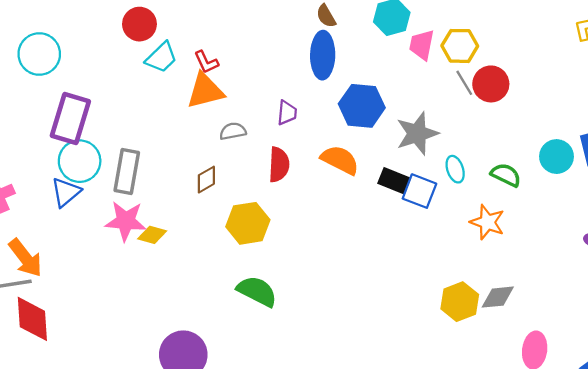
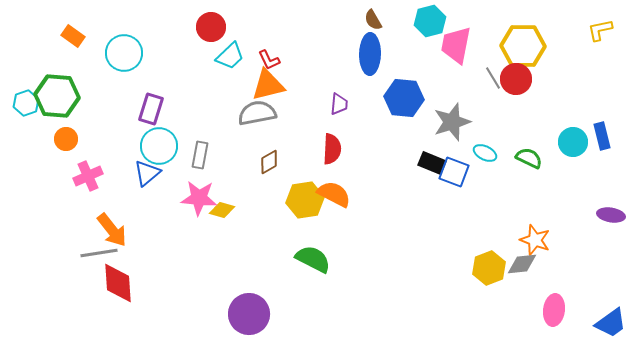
pink trapezoid: (422, 45) -> (456, 45), size x1.4
yellow hexagon: (460, 46) -> (523, 46), moved, size x1.4
purple rectangle: (70, 119) -> (151, 109), size x0.7
gray semicircle: (233, 131) -> (257, 113), moved, size x1.6
orange semicircle: (340, 160) -> (334, 194), moved
cyan ellipse: (455, 169) -> (485, 153), turned -45
gray rectangle: (127, 171) -> (200, 155), size x0.7
orange star: (487, 222) -> (535, 240), moved

